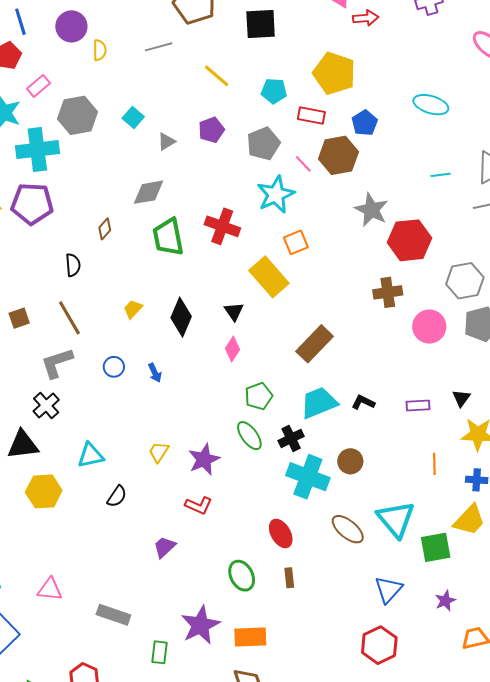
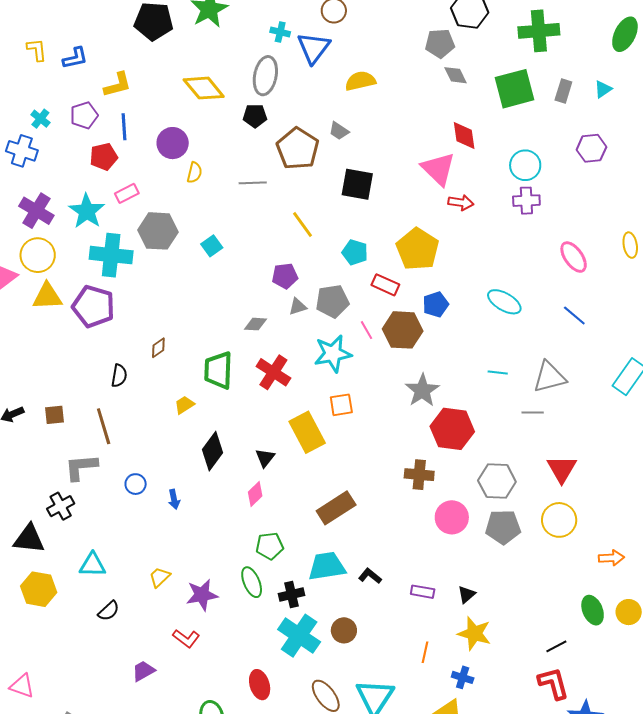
gray triangle: (166, 142) -> (298, 306), moved
gray diamond: (149, 192) -> (255, 324), moved, size x0.7
yellow trapezoid: (133, 309) -> (184, 405), moved

